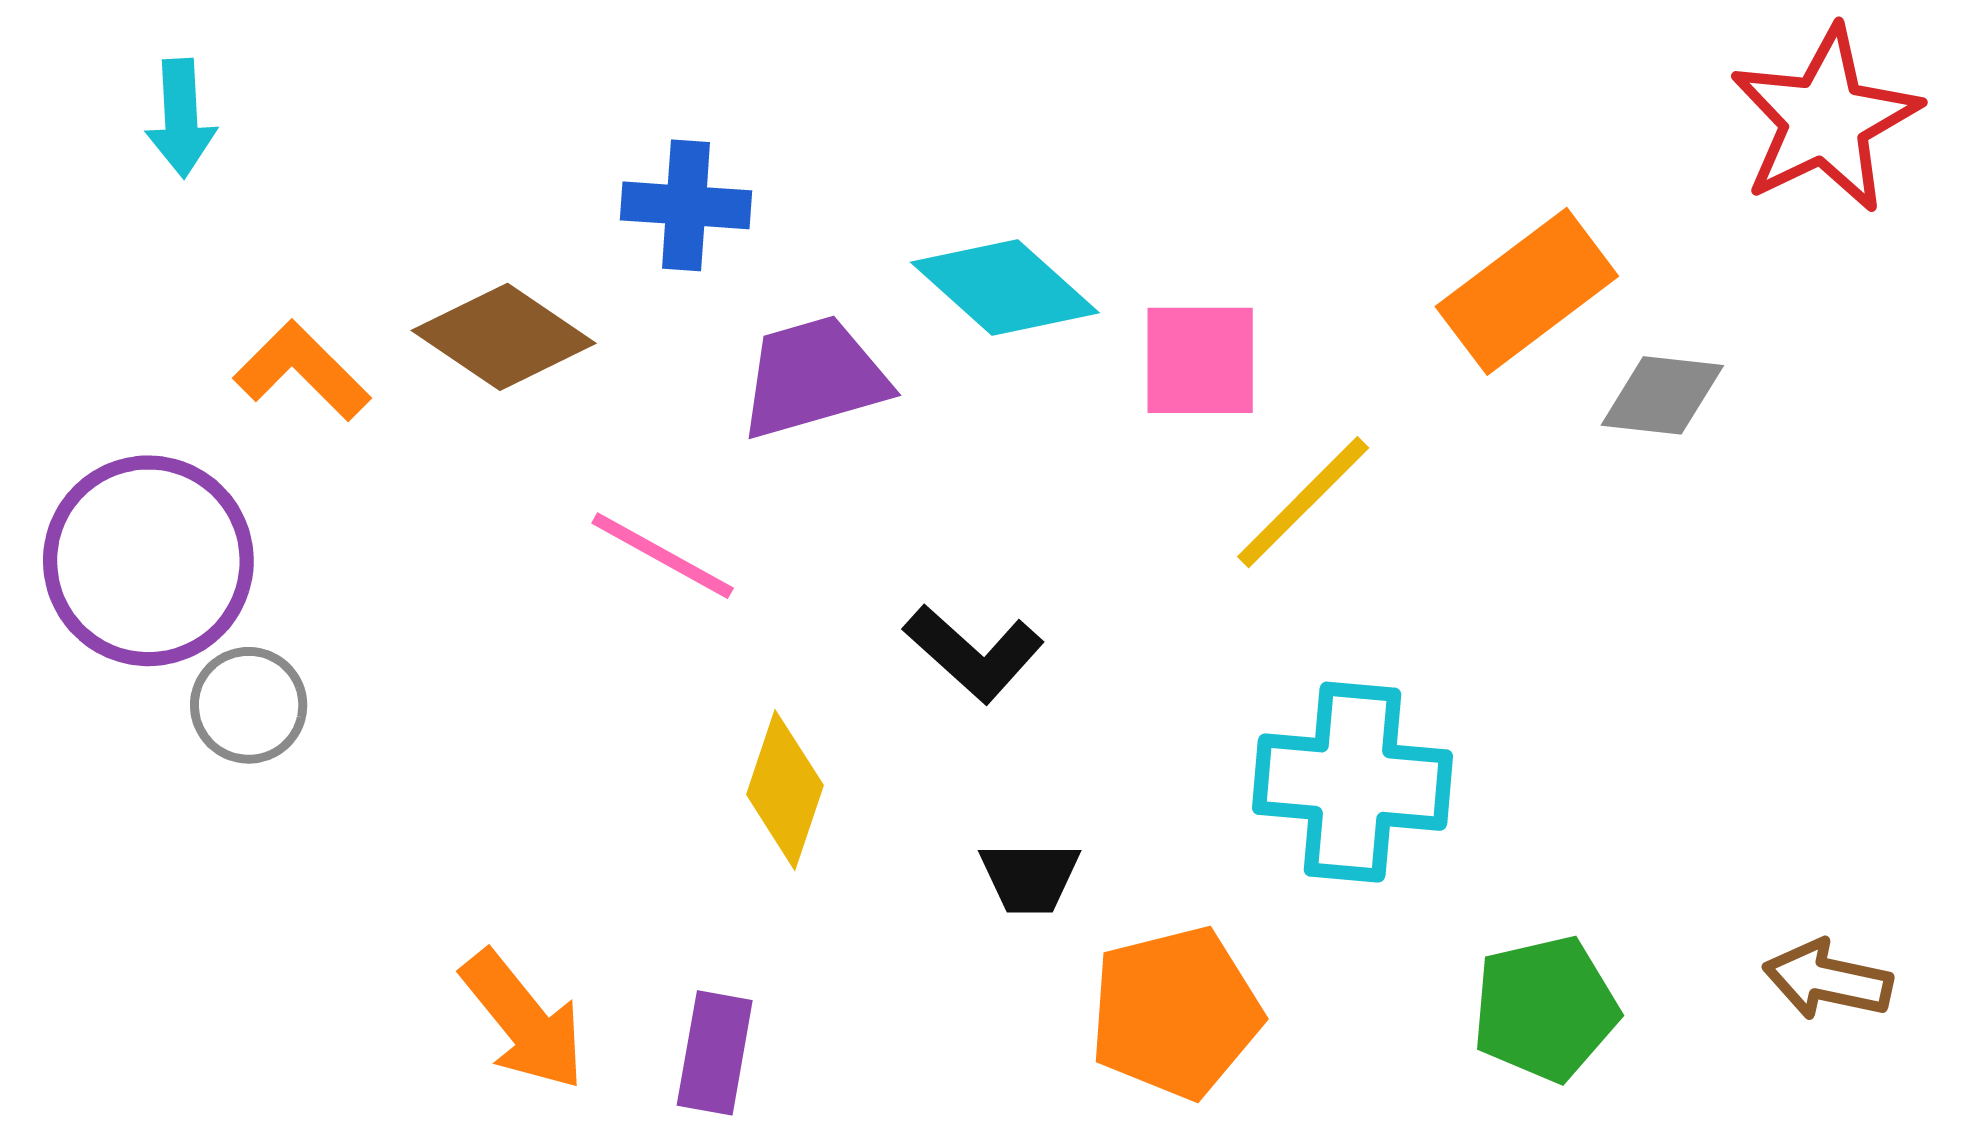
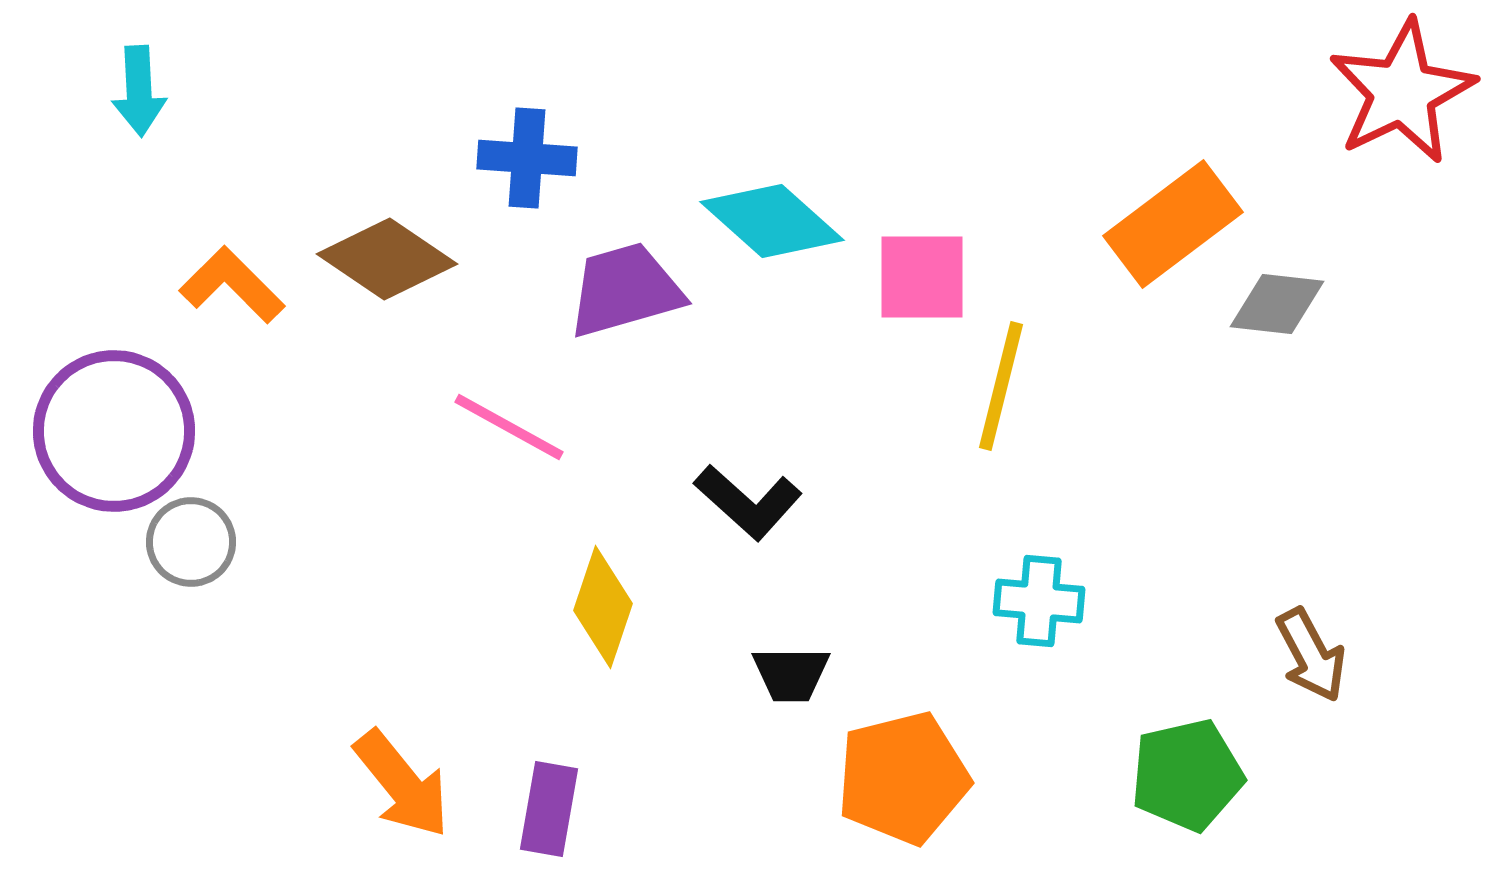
yellow line: (1303, 502) -> (1001, 386), turned -31
cyan cross: (1353, 782) -> (1039, 601), size x0.6
brown arrow: (1828, 980) -> (1311, 655), moved, turned -130

